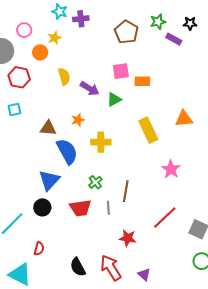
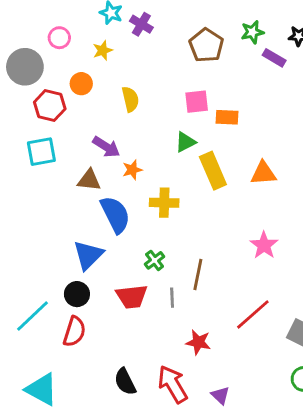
purple cross: (81, 19) -> (141, 24), turned 35
orange circle: (40, 52) -> (81, 84), moved
yellow semicircle: (64, 76) -> (130, 99), moved
purple arrow: (90, 88) -> (106, 147), moved
cyan square: (14, 110) -> (41, 152), size x1.5
orange triangle: (184, 119) -> (263, 173), moved
yellow rectangle: (148, 130) -> (213, 171), moved
red semicircle: (39, 249) -> (74, 332), moved, size x1.5

